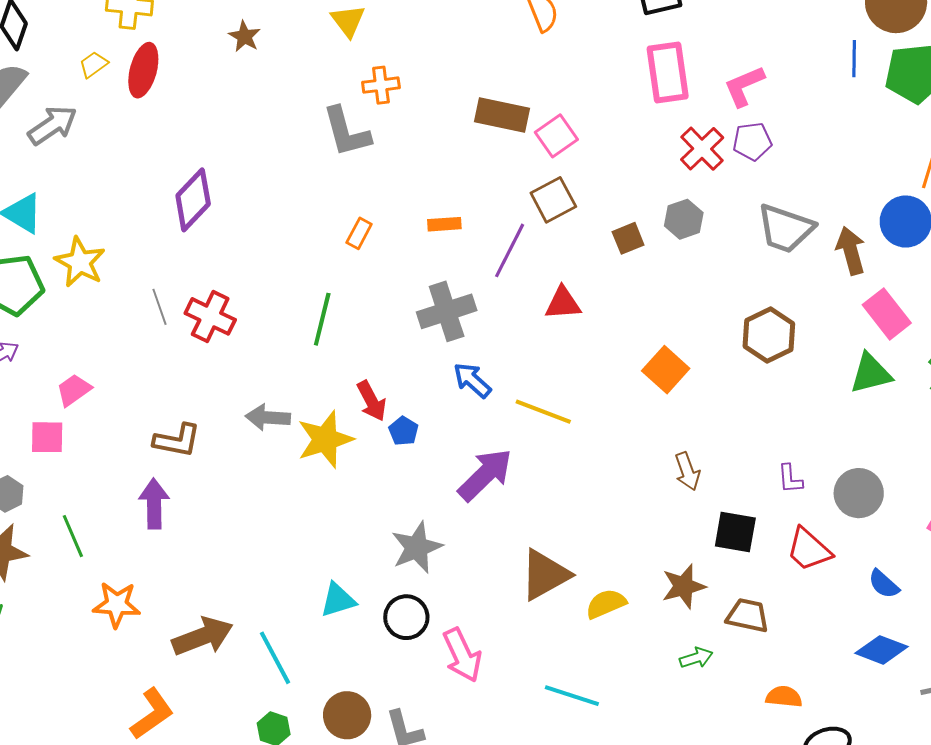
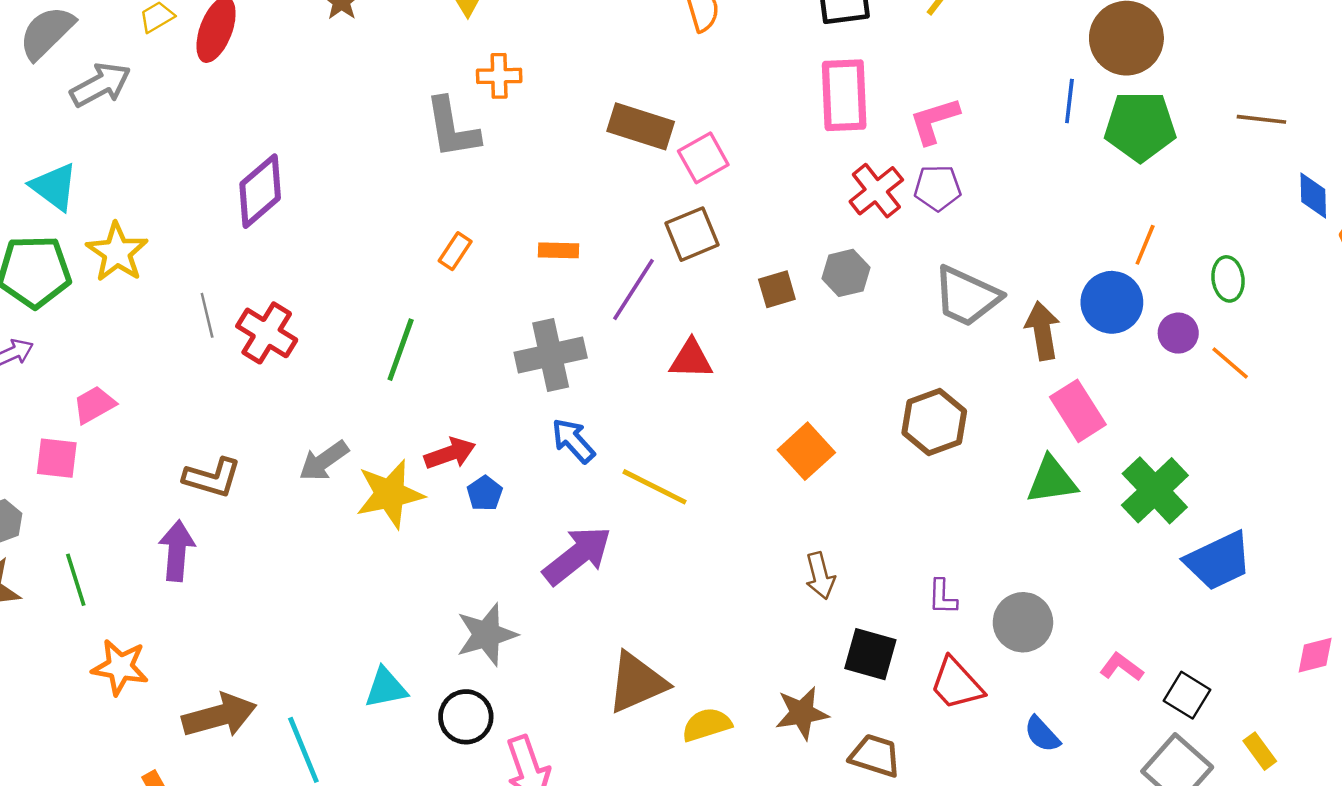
red arrow: (372, 401) -> (450, 453), turned -87
gray arrow: (268, 417) -> (324, 461), turned -45

